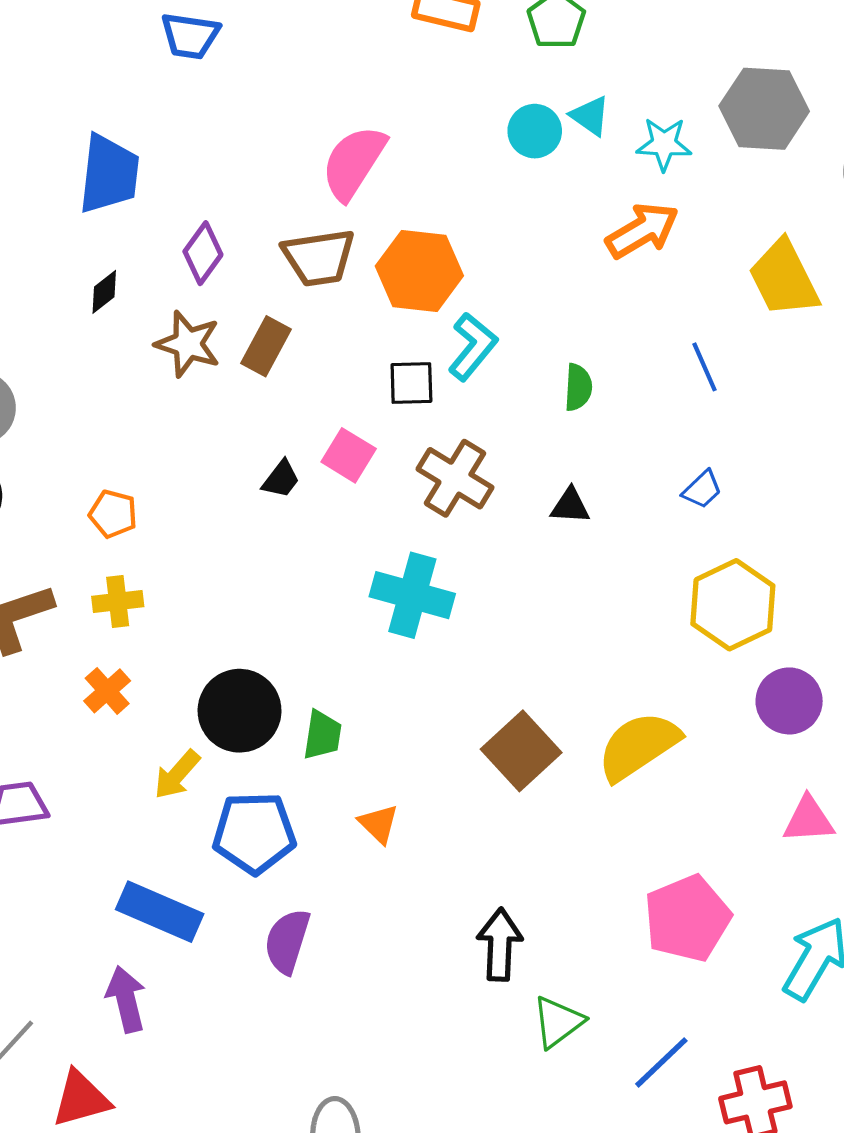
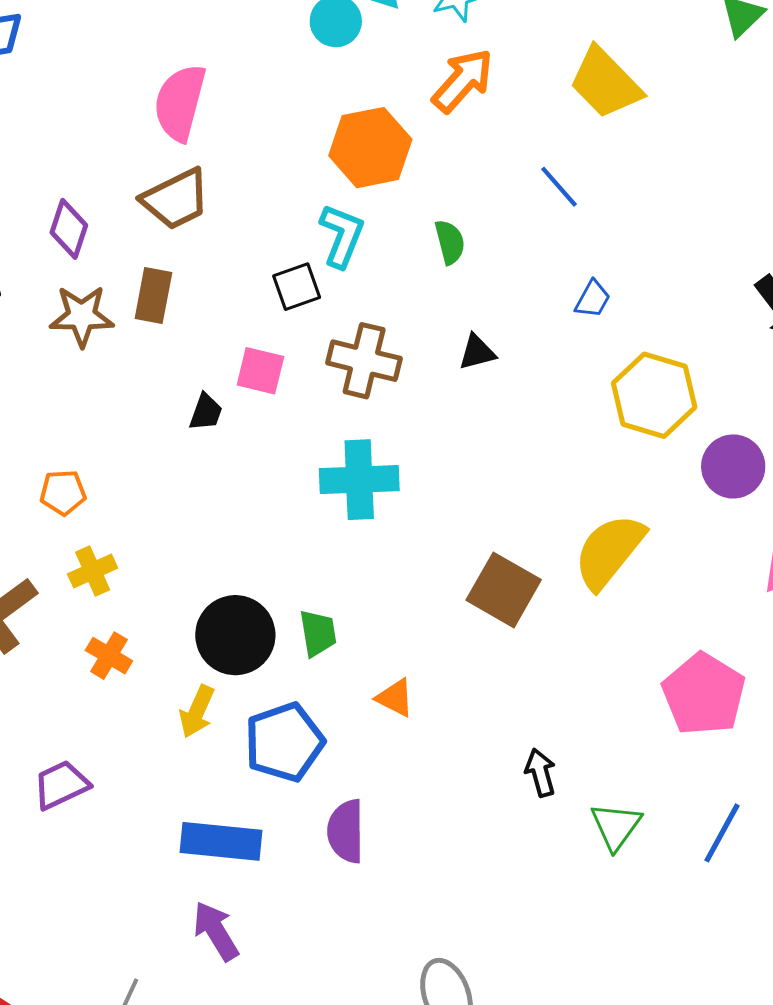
orange hexagon: (419, 271) -> (370, 148), moved
black arrow: (500, 945) -> (540, 773), size x0.7

